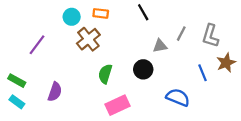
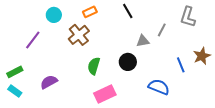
orange rectangle: (101, 13) -> (90, 12), turned -32
cyan circle: (72, 17) -> (54, 15), moved
gray L-shape: (210, 36) -> (188, 17), moved
green rectangle: (17, 81) -> (15, 72), turned -56
purple semicircle: (55, 92) -> (49, 82), turned -138

